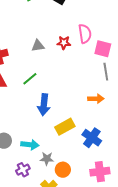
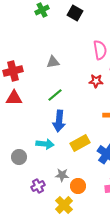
red star: (64, 43) -> (96, 81), moved
green line: (30, 79) -> (55, 95), moved
cyan arrow: (30, 145) -> (45, 144), moved

